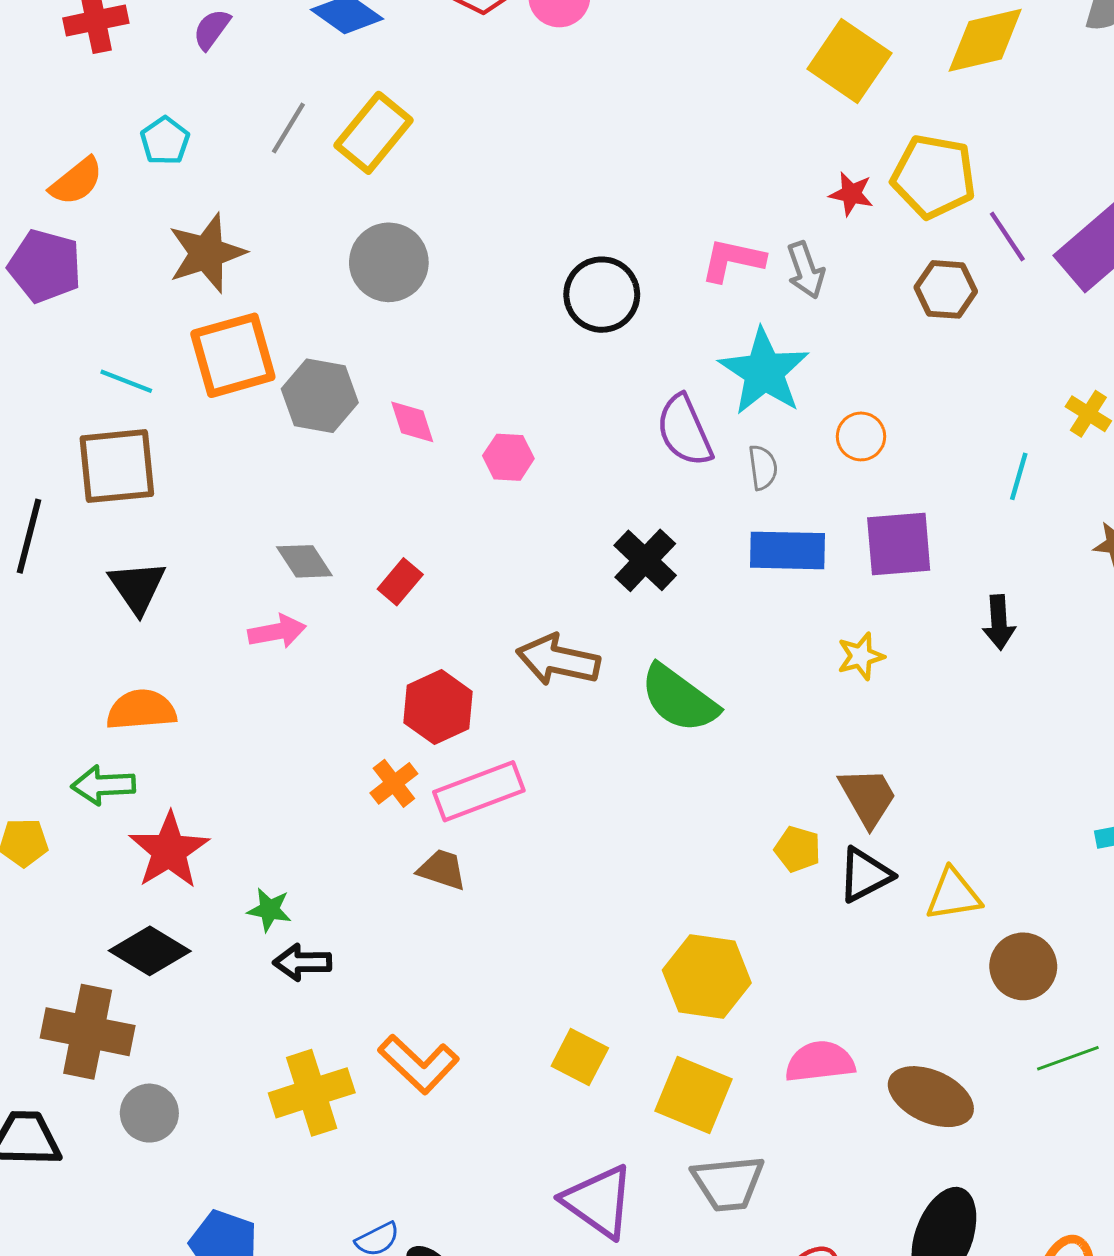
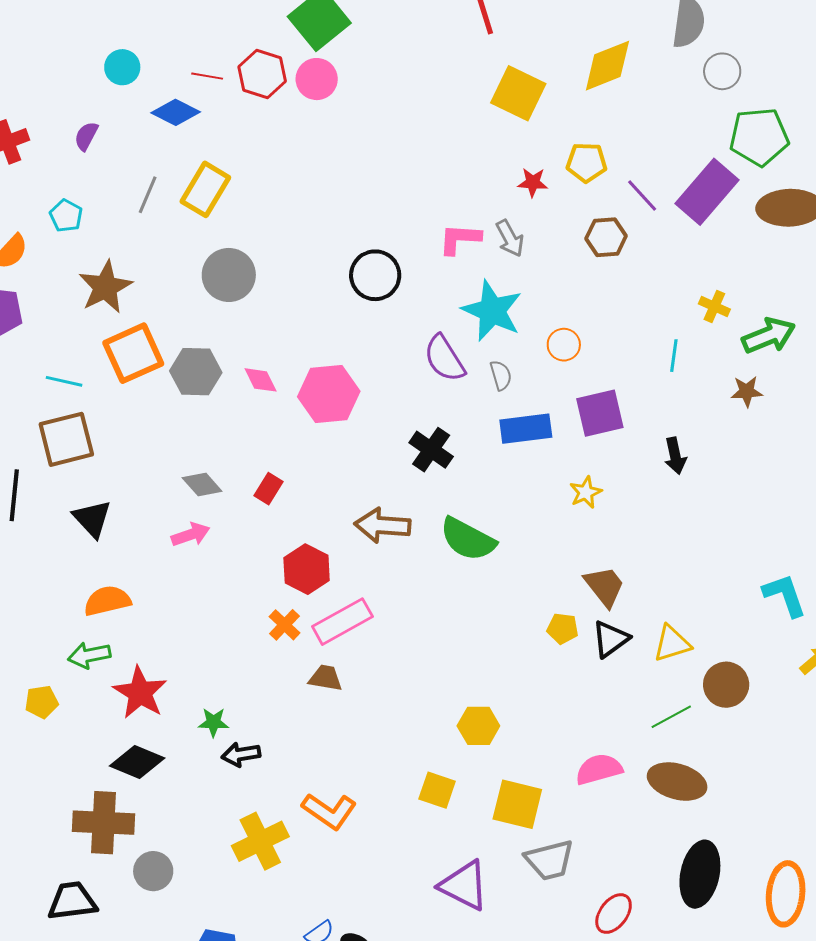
yellow pentagon: (934, 176) -> (586, 162), size x0.7
pink hexagon: (508, 457) -> (329, 394), size x1.8
yellow hexagon: (707, 977) -> (478, 726), moved, size x0.7
green line: (1068, 1058) -> (671, 717), moved

